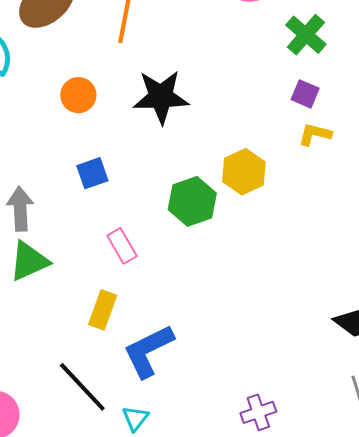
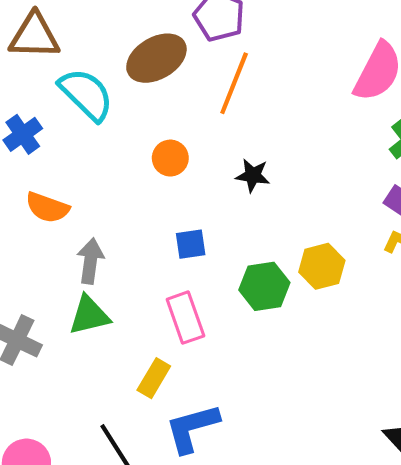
black star: (161, 97) -> (253, 175), size x0.6
blue square: (92, 173) -> (191, 244), moved
pink rectangle: (122, 246) -> (185, 318), size x1.4

